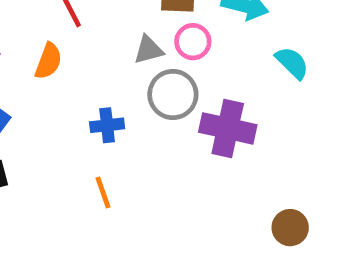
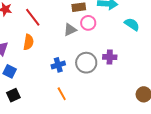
gray circle: (173, 94) -> (86, 63), moved
purple cross: (228, 128) -> (110, 57), size x0.6

